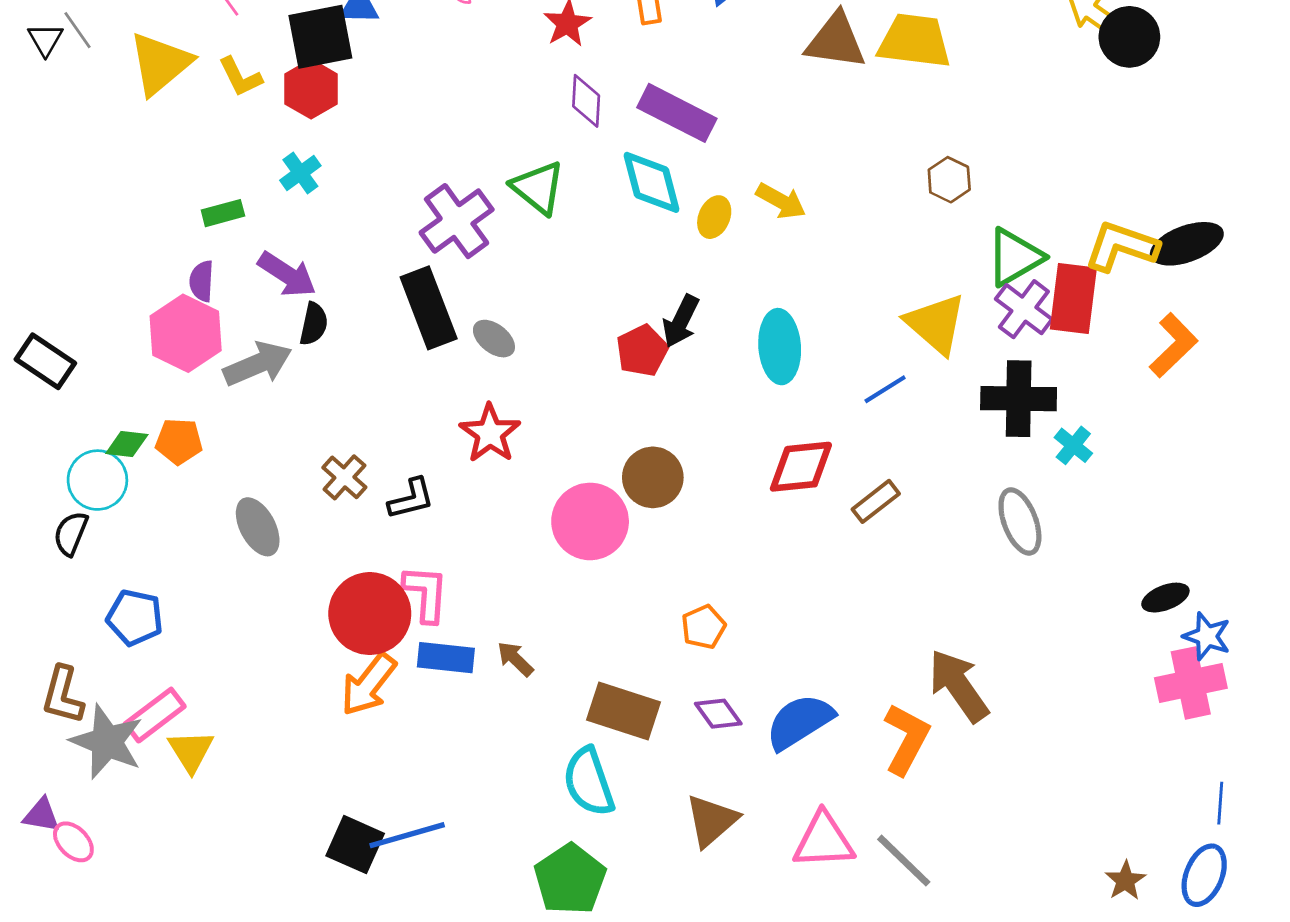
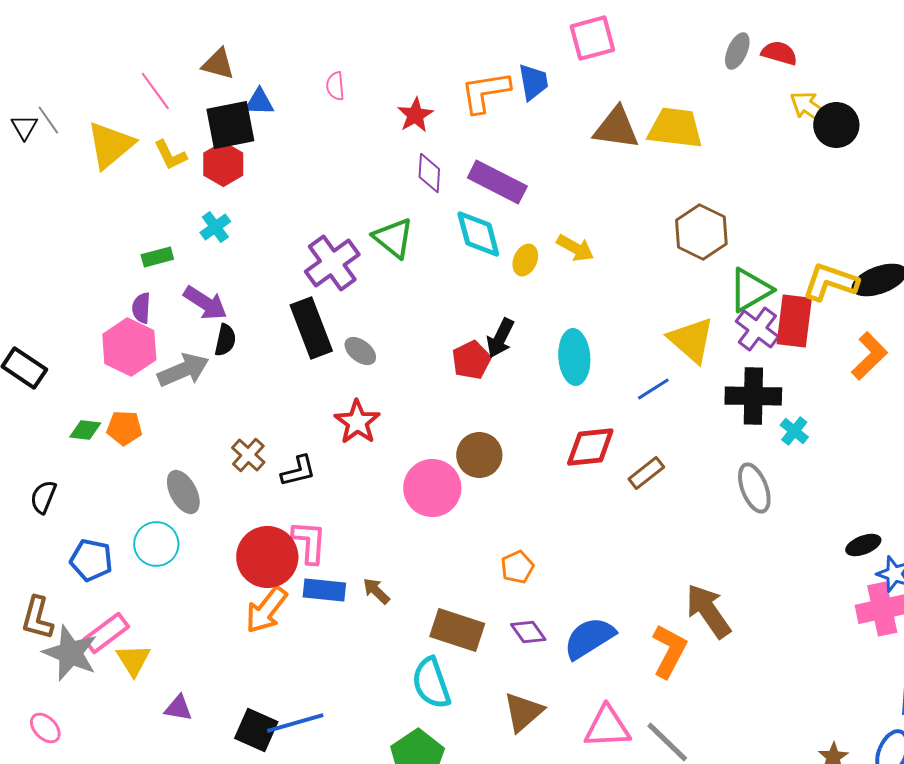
brown hexagon: (949, 180) -> (701, 232), size x1.6
cyan circle: (97, 480) -> (156, 544), moved
purple triangle: (41, 815) -> (178, 708), moved

